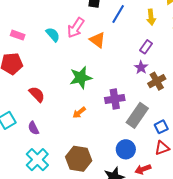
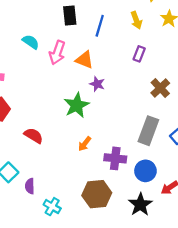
cyan semicircle: (53, 35) -> (31, 42), moved
purple star: (141, 67) -> (97, 84), moved
purple cross: (115, 99) -> (115, 158), moved, turned 30
purple semicircle: (33, 128) -> (30, 186), moved, turned 40
cyan cross: (37, 160) -> (52, 207), size x0.7

